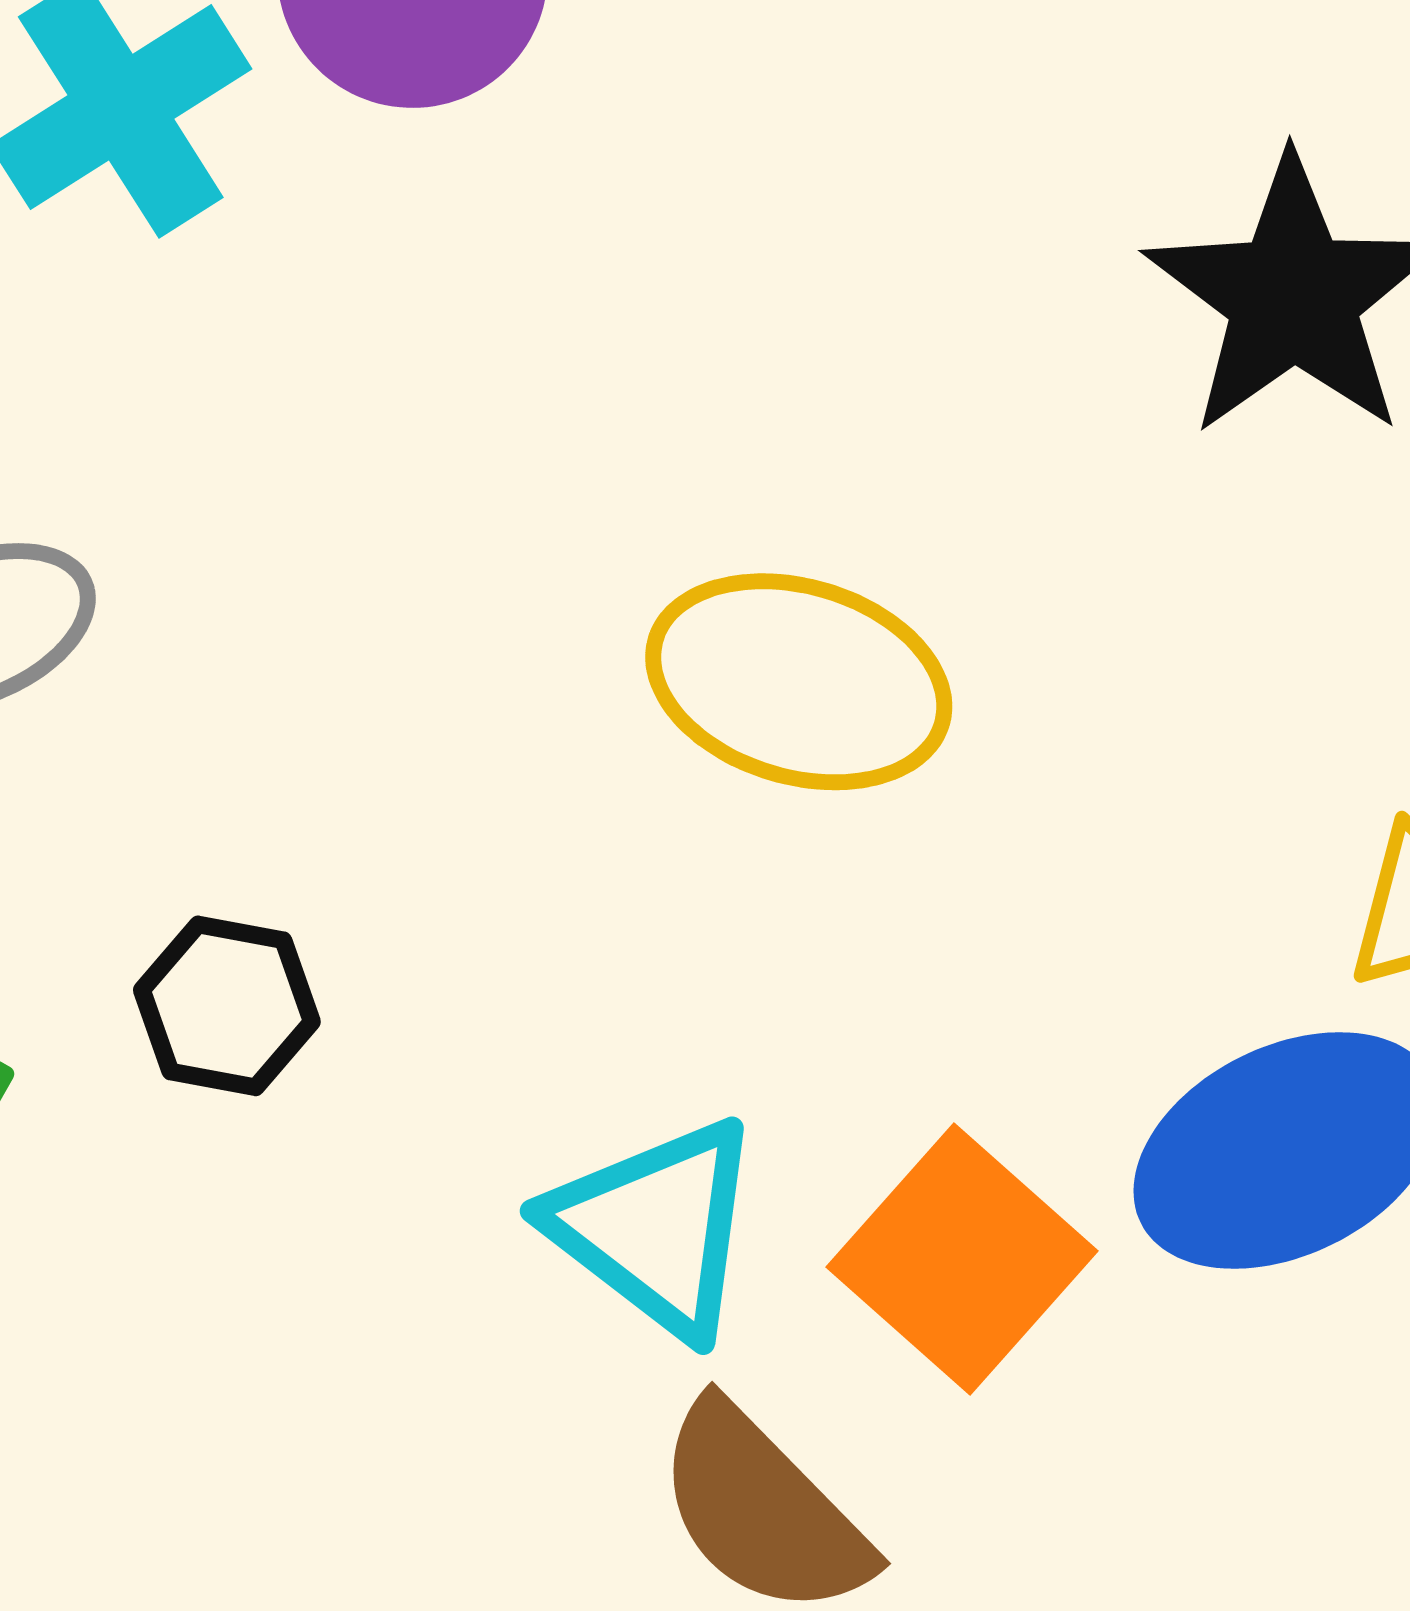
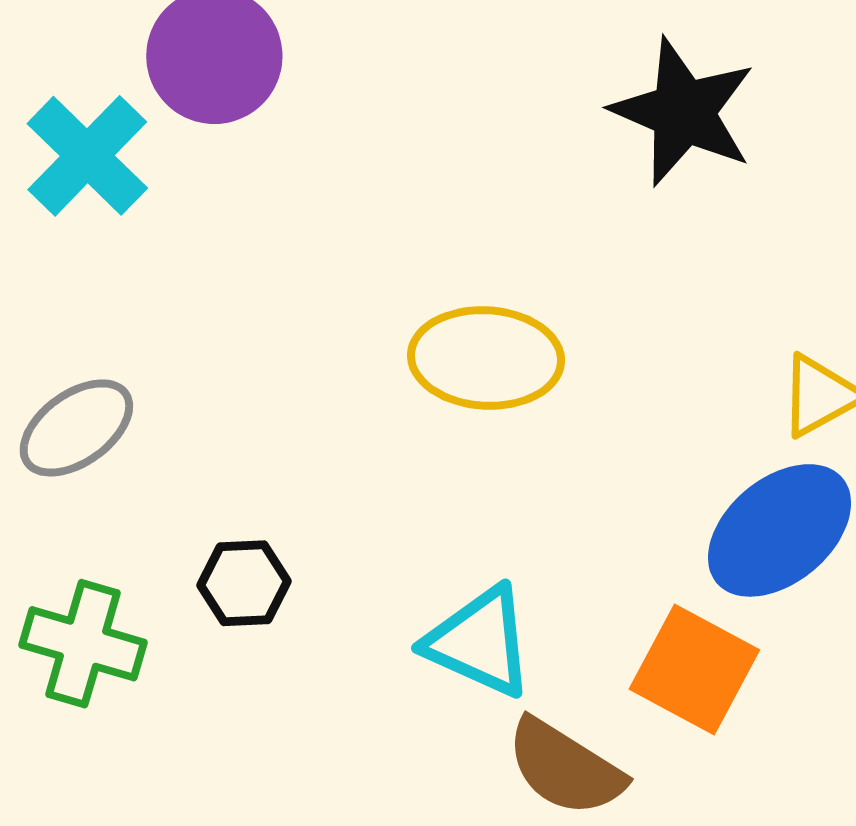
orange square: (962, 1259) -> (694, 669), moved

